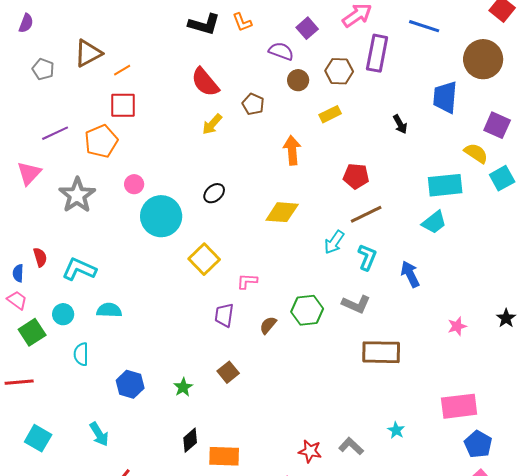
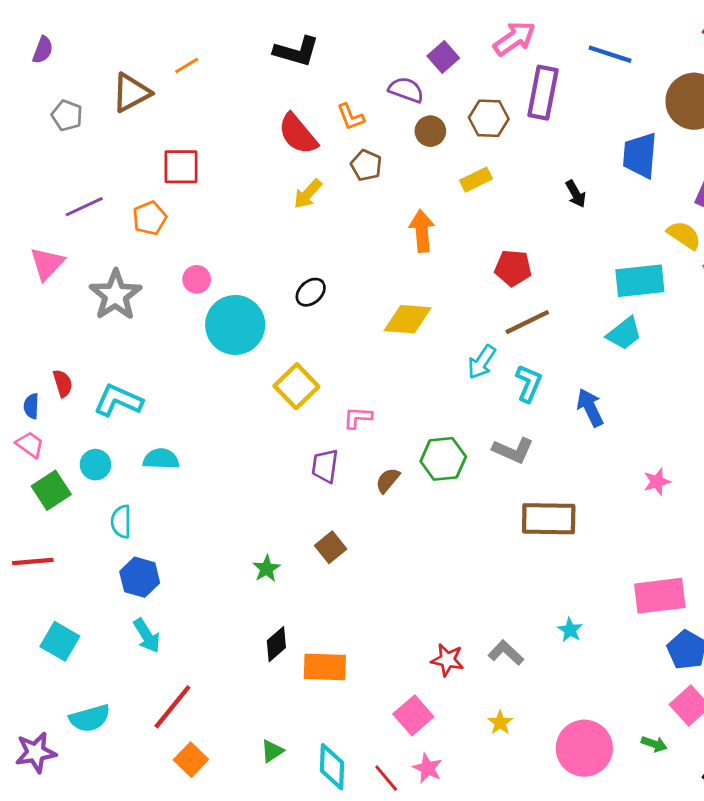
orange L-shape: (242, 22) -> (351, 117), moved
orange line: (122, 70) -> (187, 66), moved
orange pentagon: (101, 141) -> (150, 218), size x0.7
blue hexagon: (130, 384) -> (140, 577), moved

